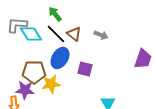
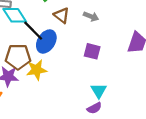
black line: (56, 34) -> (33, 31), moved
purple square: (85, 69) -> (92, 51), moved

